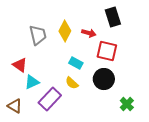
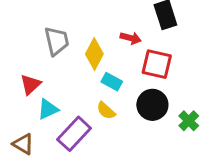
yellow diamond: (65, 31) -> (94, 54), moved
red triangle: (20, 65) -> (30, 84), turned 42
green cross: (127, 104) -> (189, 121), moved

